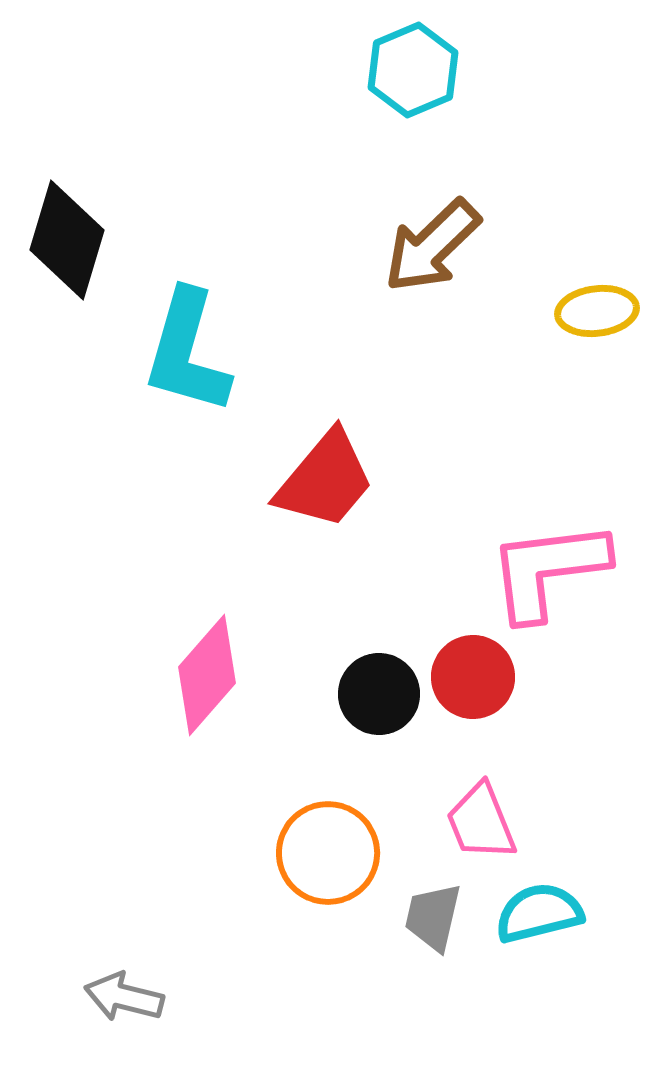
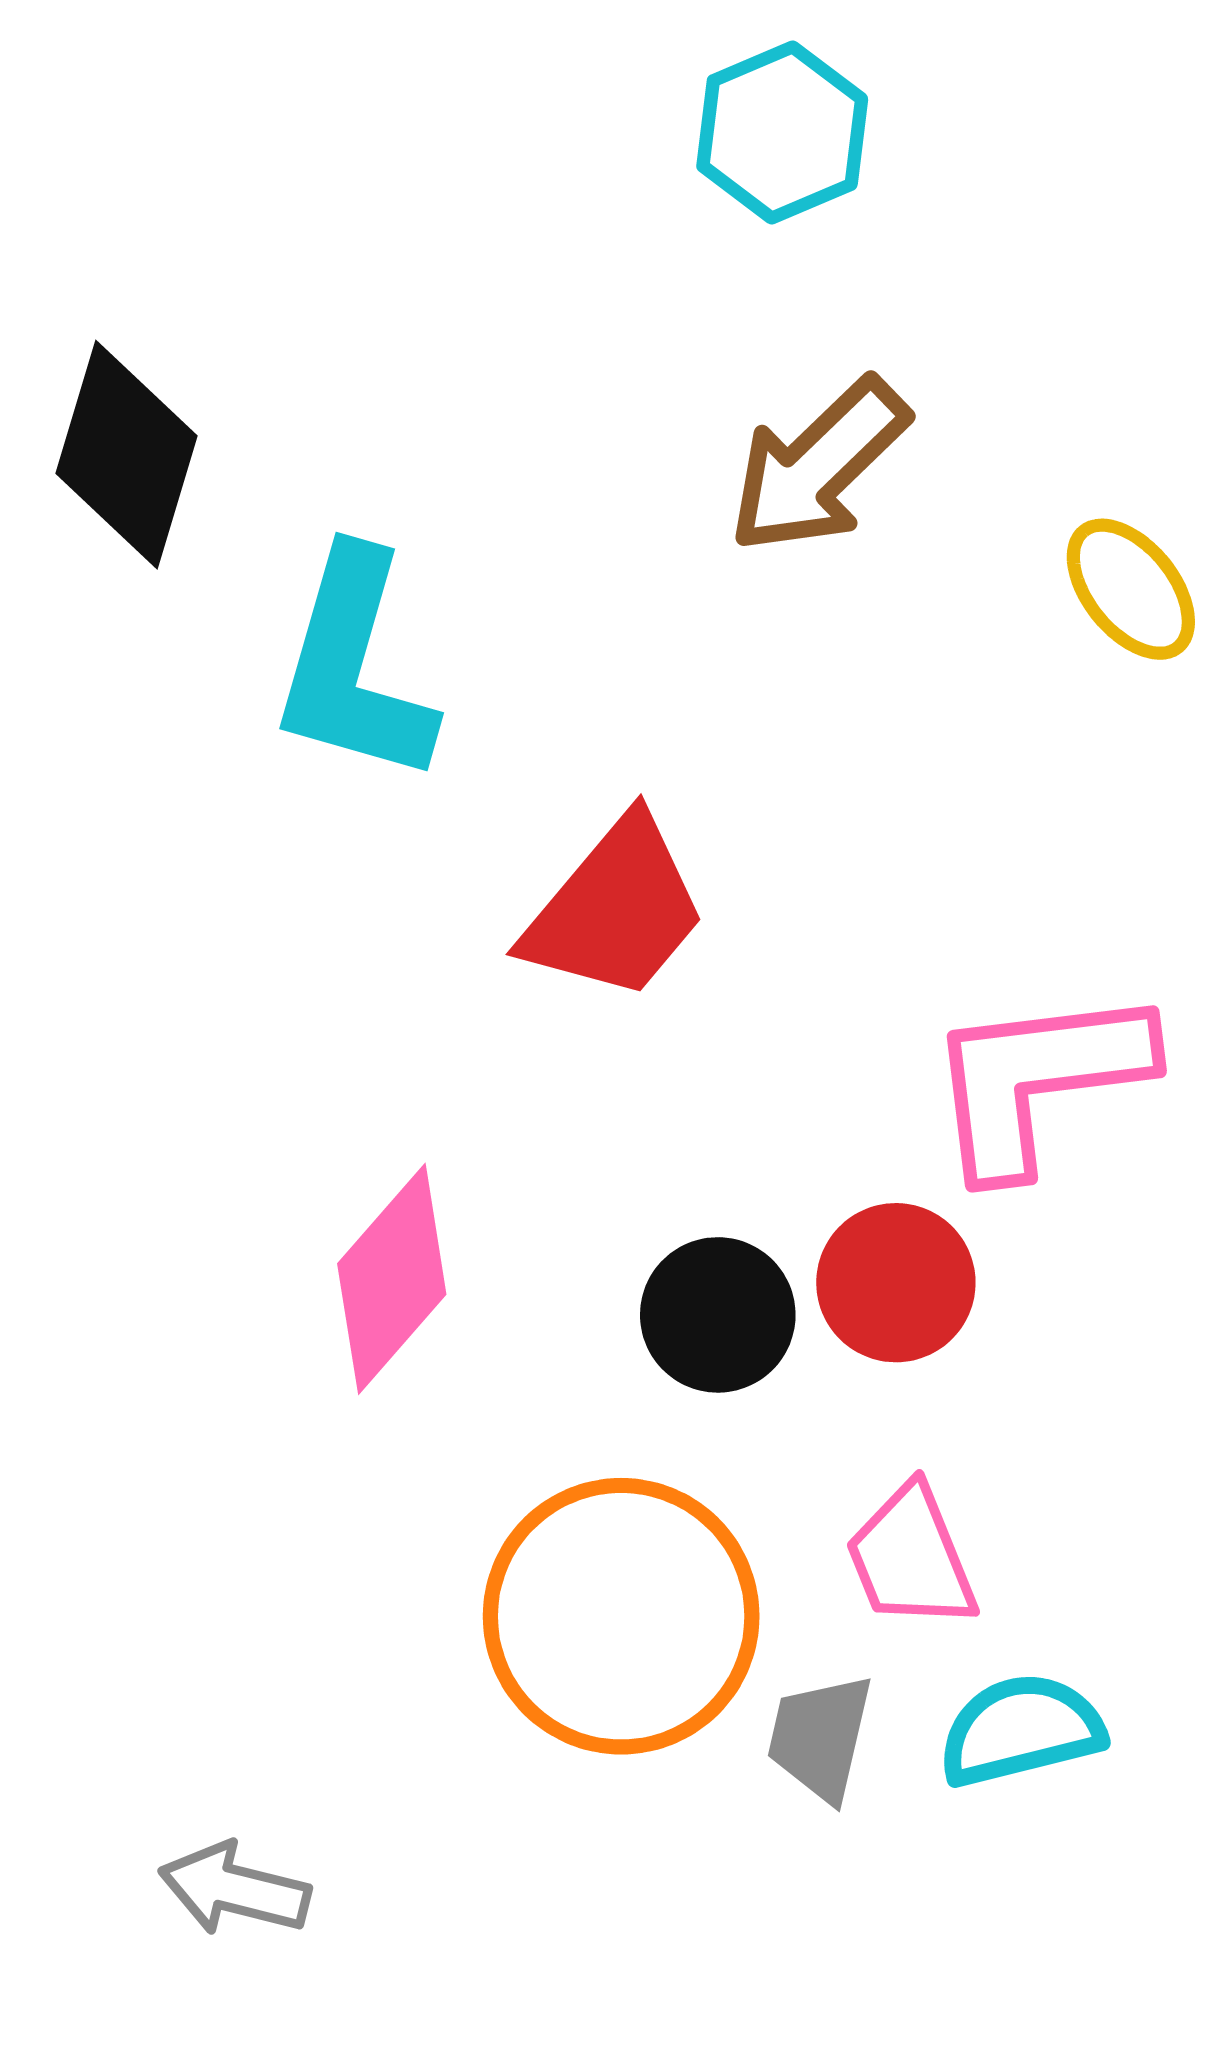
yellow ellipse: (597, 311) -> (1131, 589), turned 58
orange circle: (328, 853) -> (621, 1616), size x1.4

